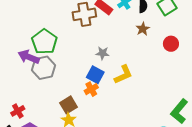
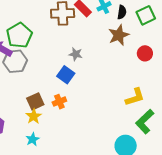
brown star: (143, 29) -> (119, 35), size x1.5
yellow L-shape: (123, 75) -> (135, 97), moved
orange cross: (91, 89) -> (59, 102), moved

